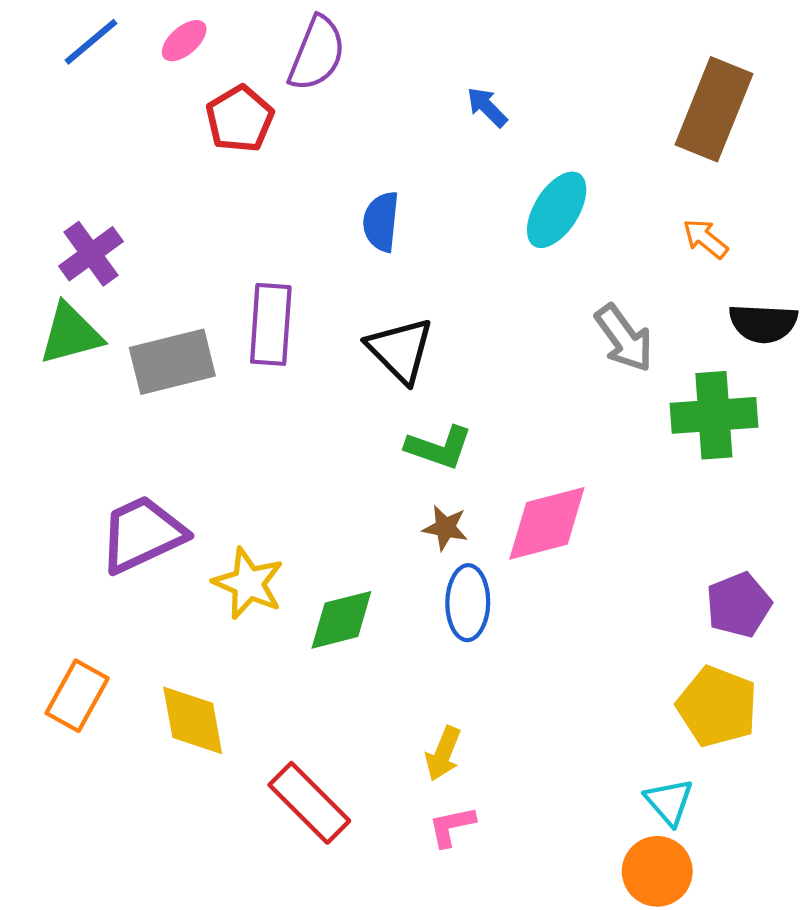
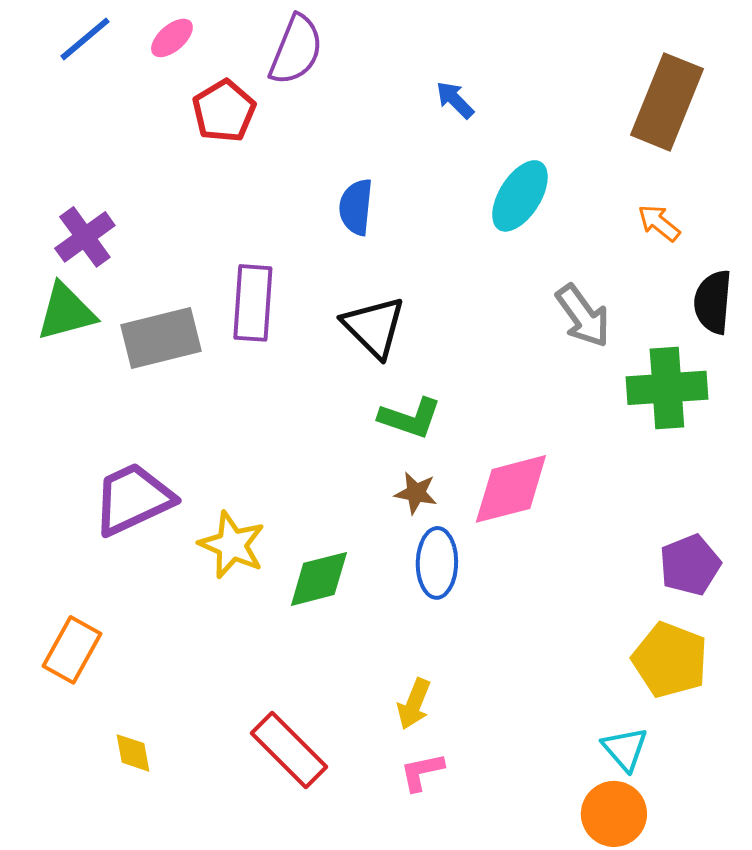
black semicircle: (763, 323) -> (713, 302), turned 92
yellow diamond: (193, 720) -> (133, 753), moved, size x0.6

